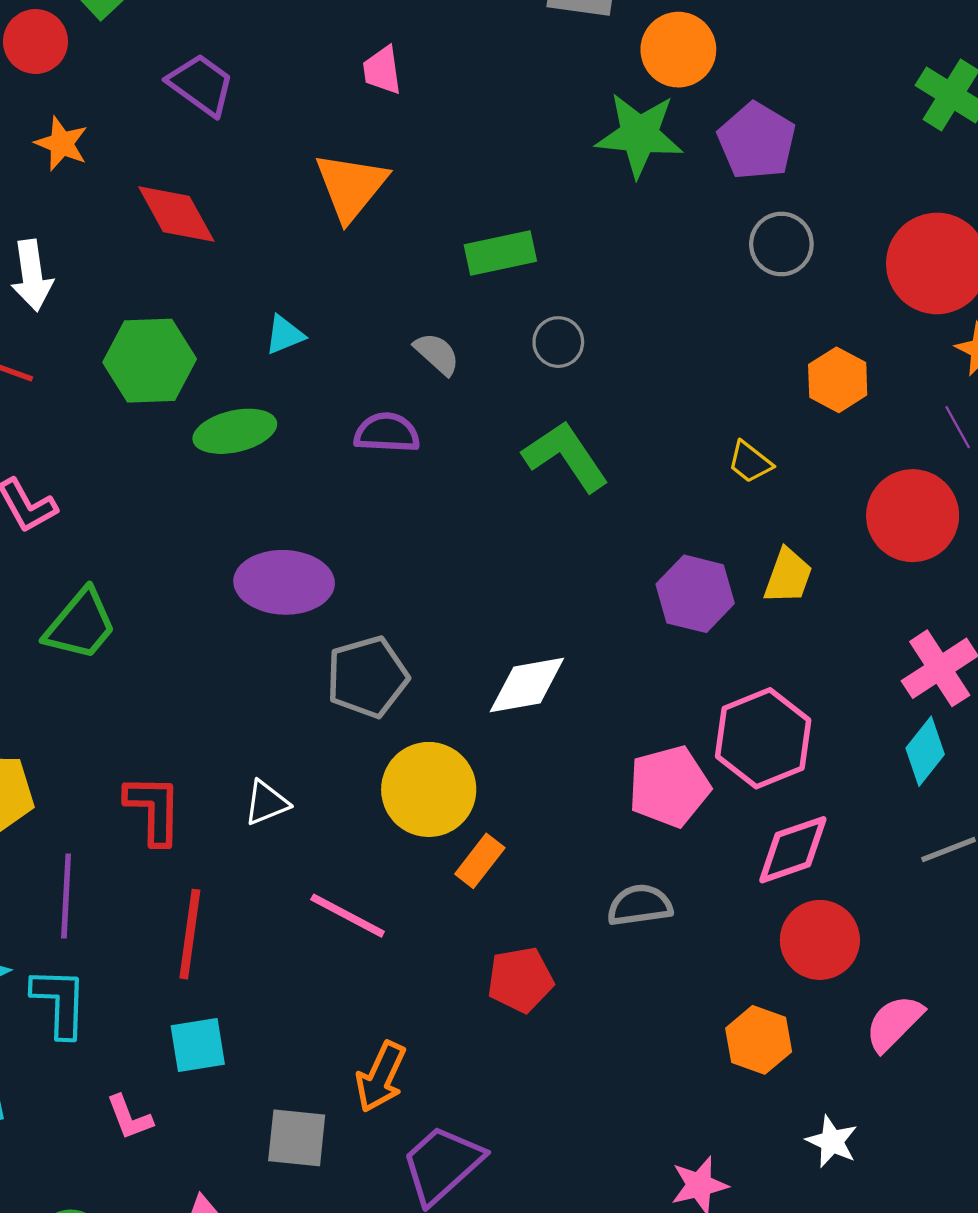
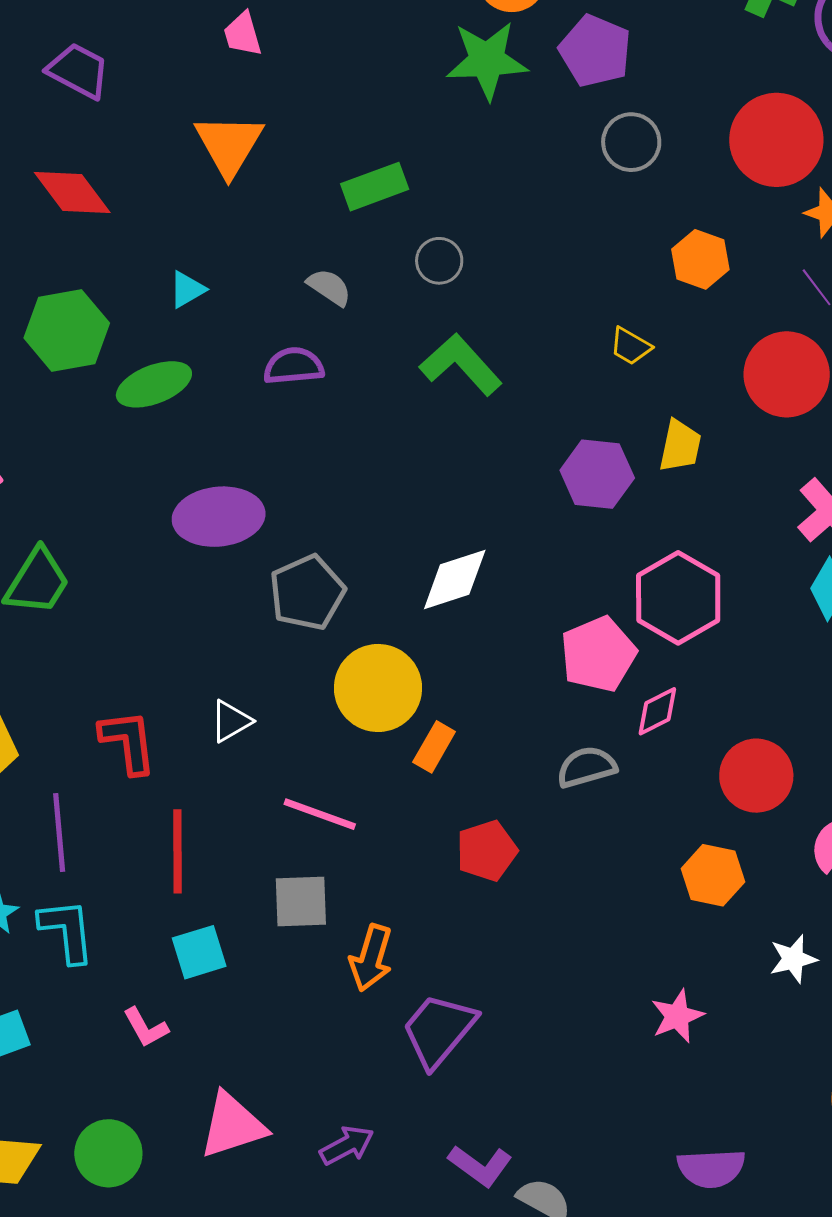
pink diamond: (793, 850) -> (657, 711), moved, size x0.7
gray square: (297, 1138) -> (301, 902), moved
white star: (832, 1141) -> (793, 959), turned -30

